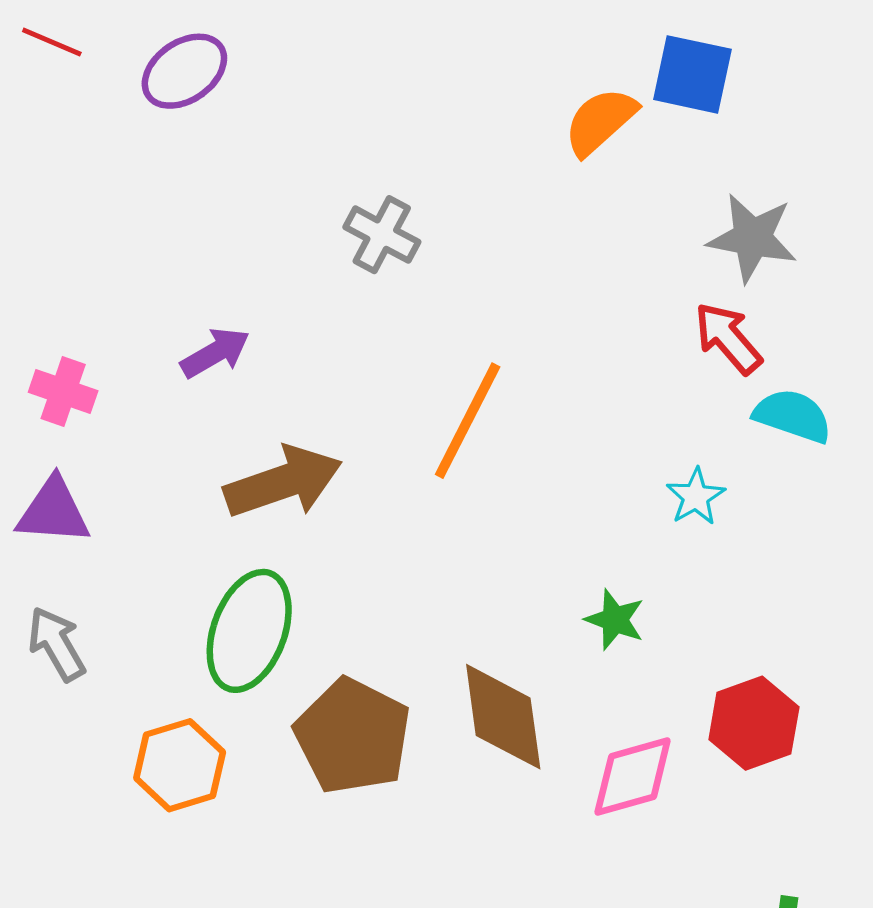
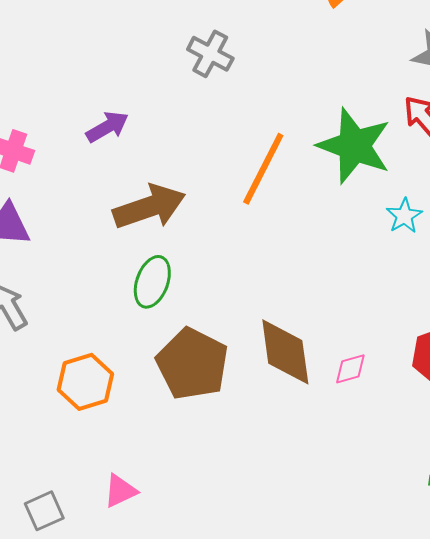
green star: (615, 620) -> (354, 146), moved, size x2.0
green ellipse: (249, 631) -> (152, 282), moved, size x0.7
pink diamond: (633, 777) -> (350, 369), moved, size x0.6

